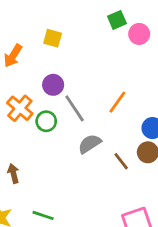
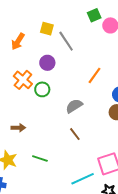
gray line: (75, 108) -> (66, 41), moved
brown line: (121, 161) -> (75, 134), moved
brown arrow: (13, 173) -> (18, 128), turned 104

